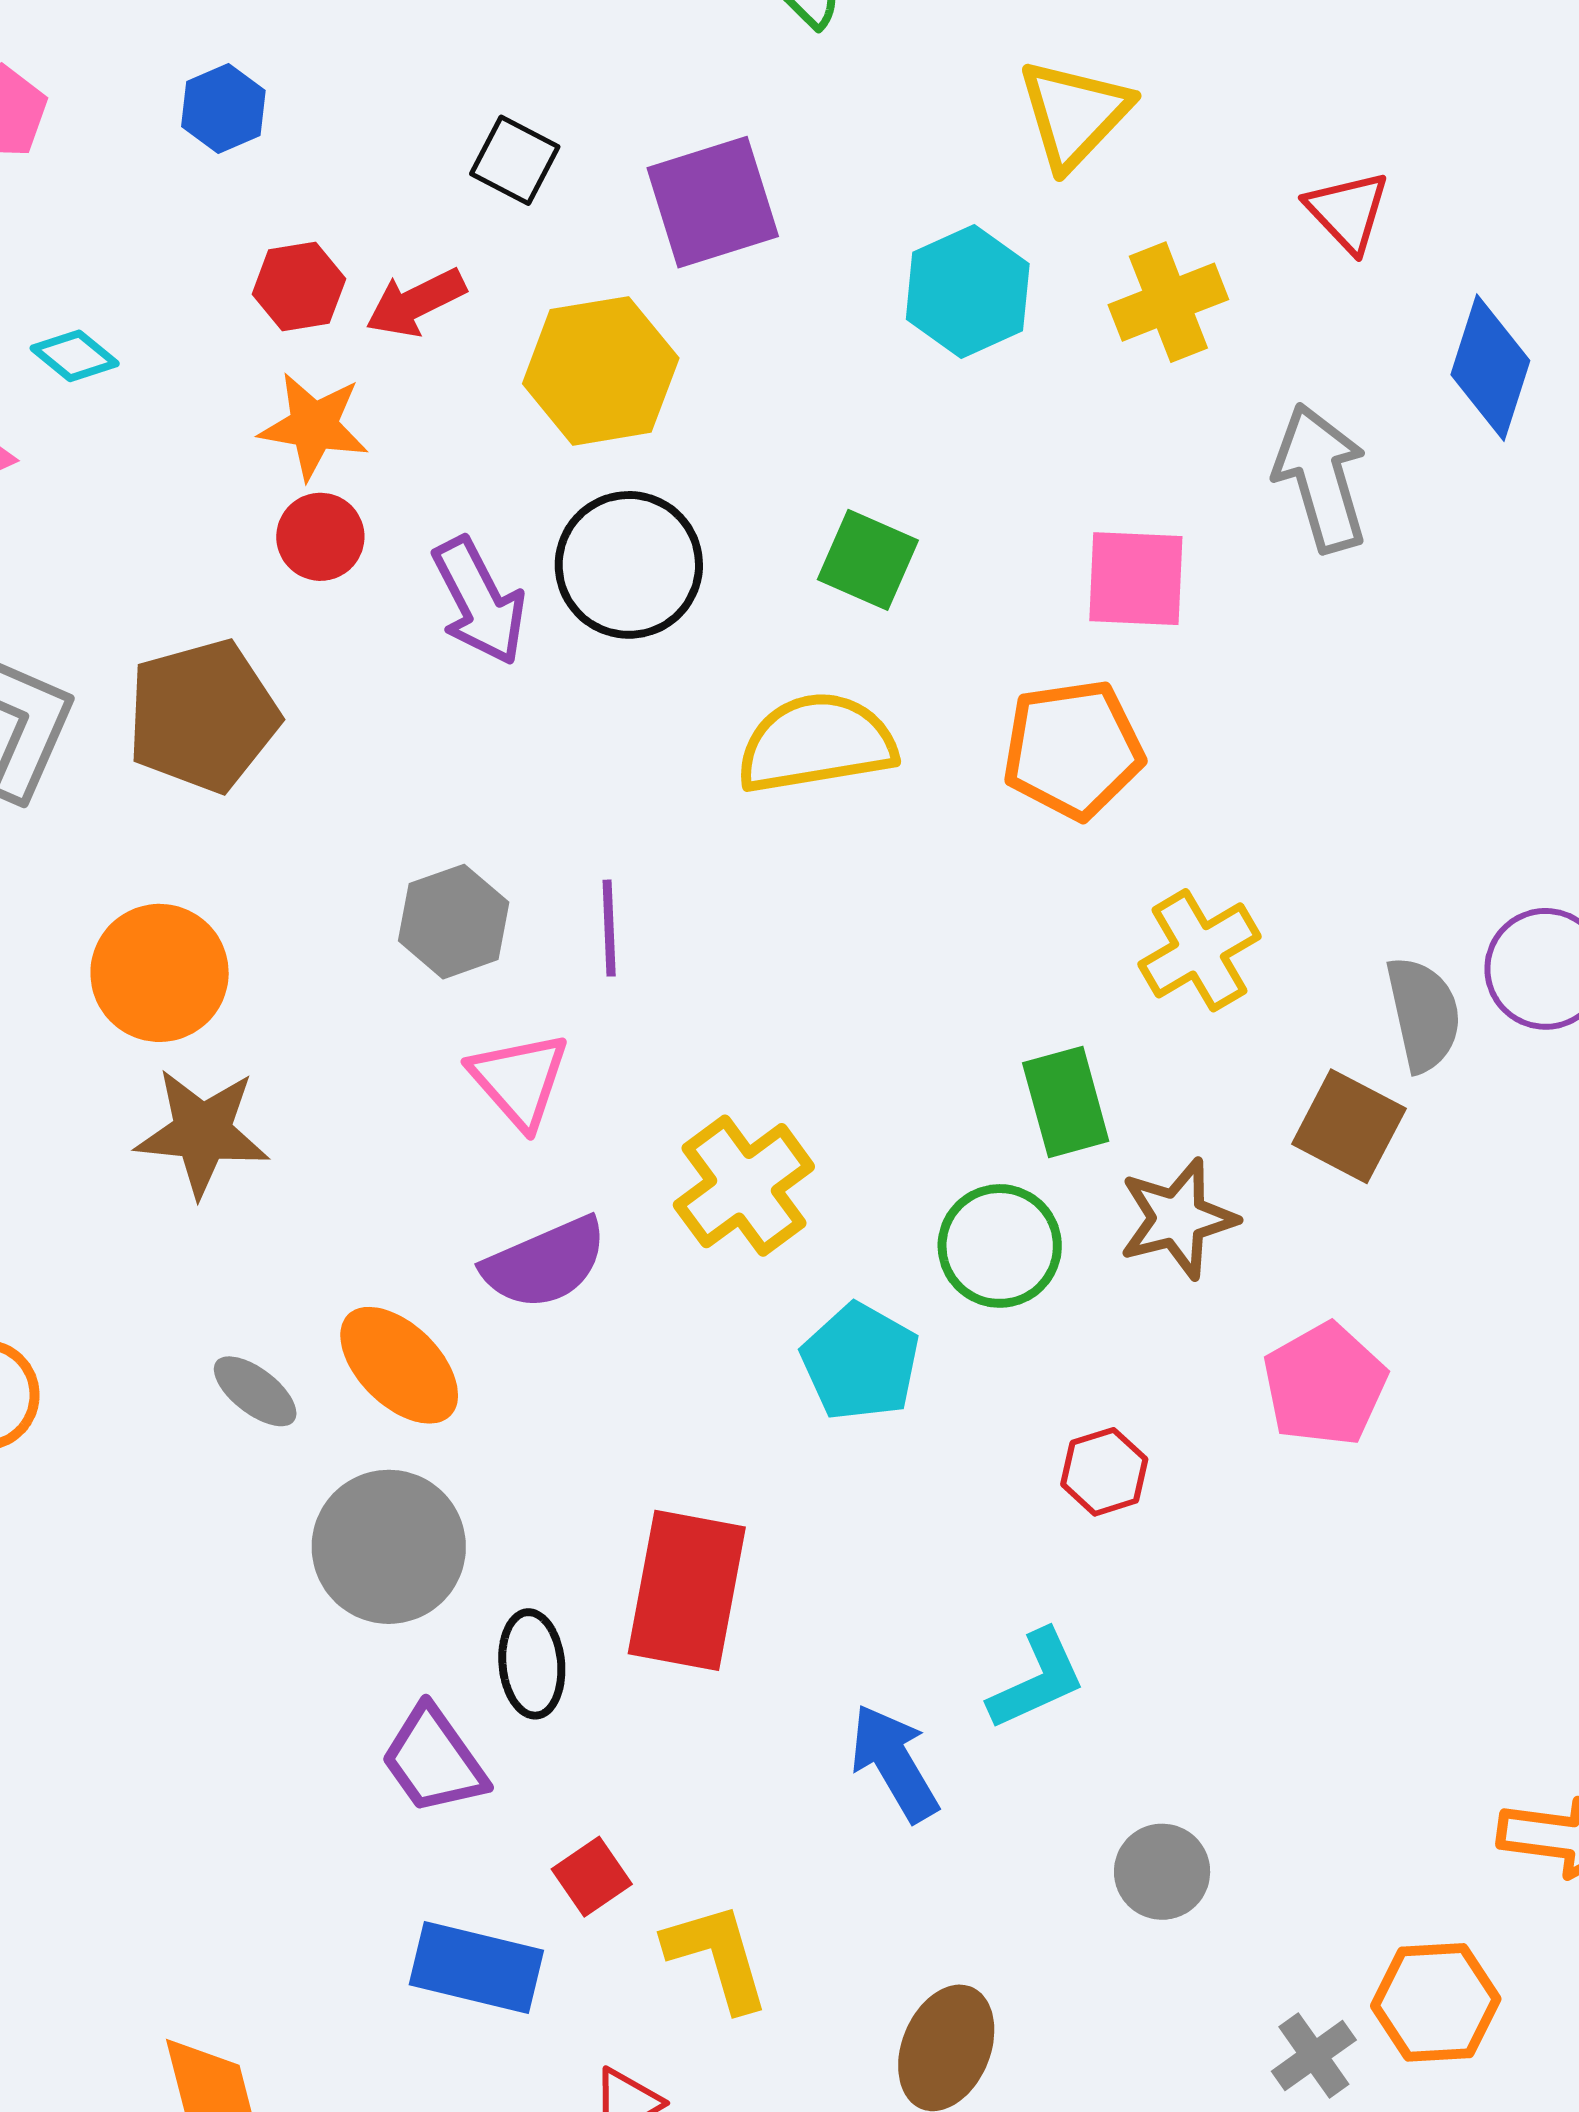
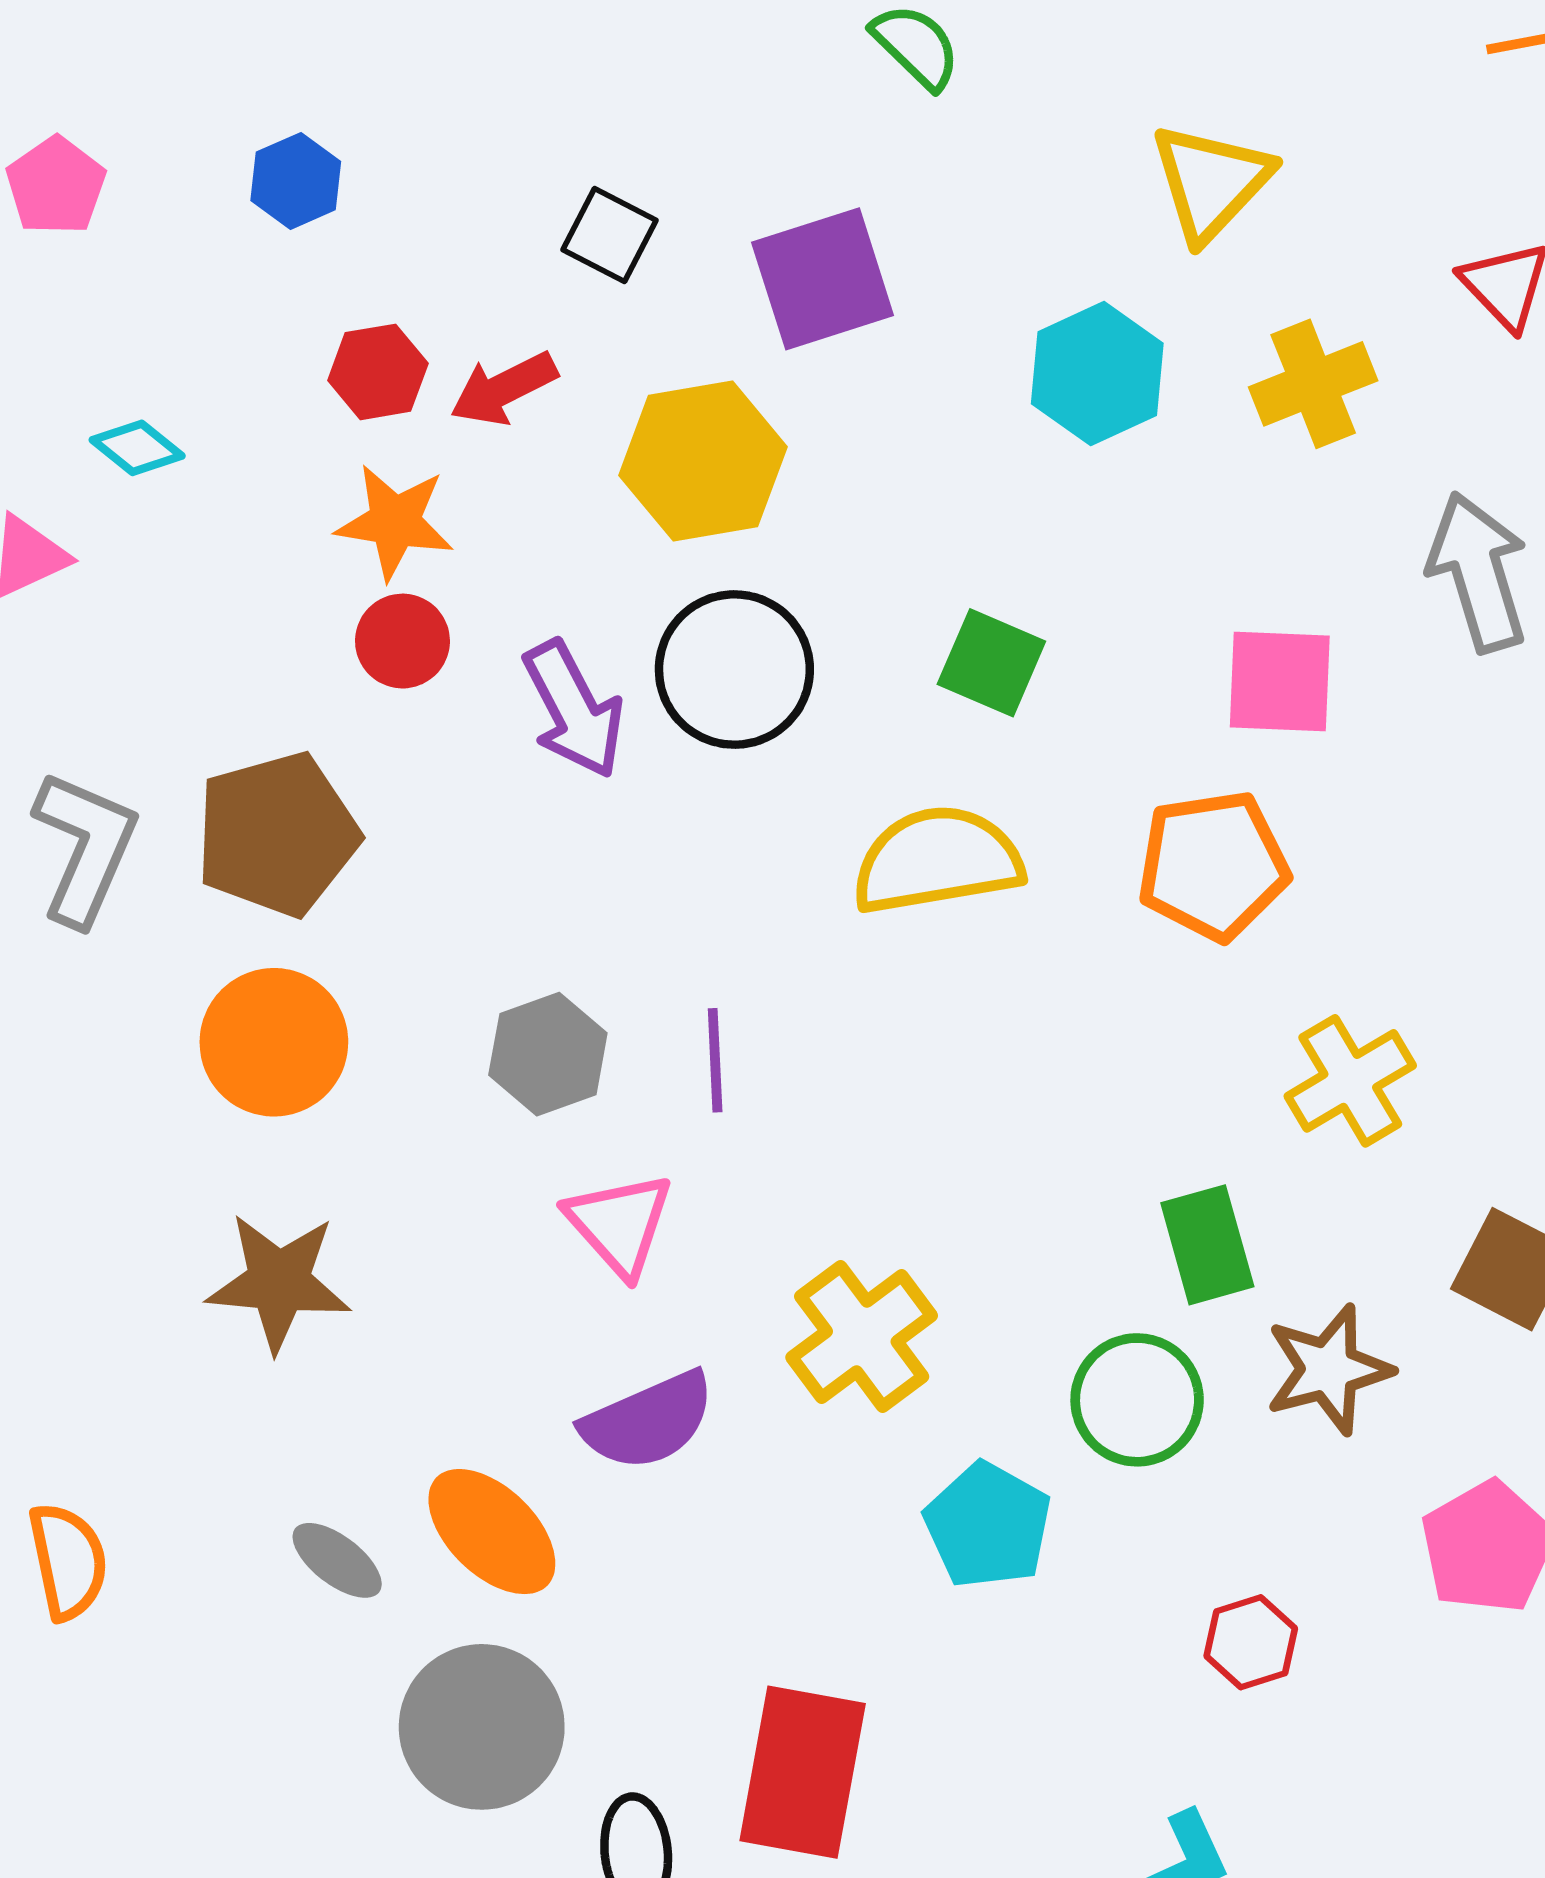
orange circle: (160, 973) -> (274, 1042), moved

